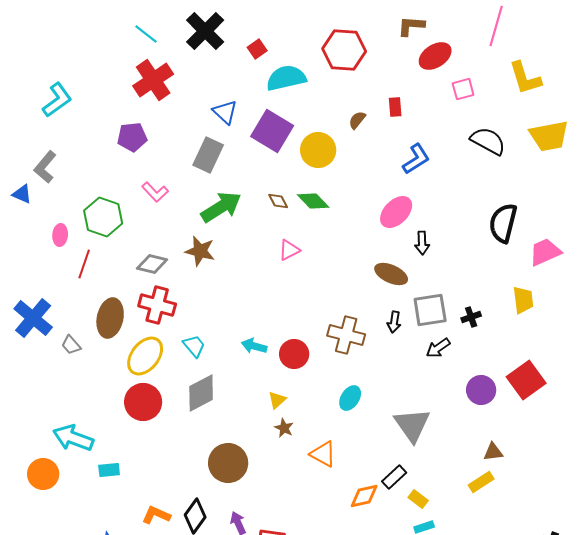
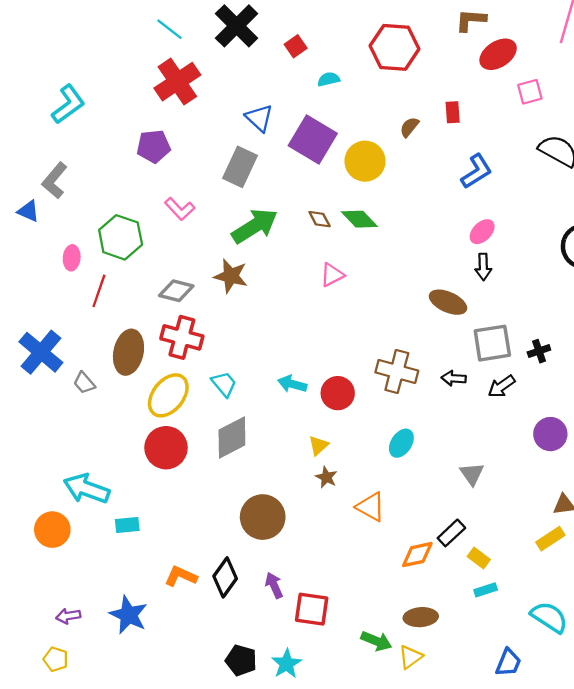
cyan semicircle: (286, 78) -> (329, 79), size x0.5
pink ellipse: (396, 212) -> (482, 232), moved, size x0.7
black arrow: (394, 322) -> (454, 378), moved, turned 85
gray triangle: (412, 425) -> (472, 474), size x0.6

